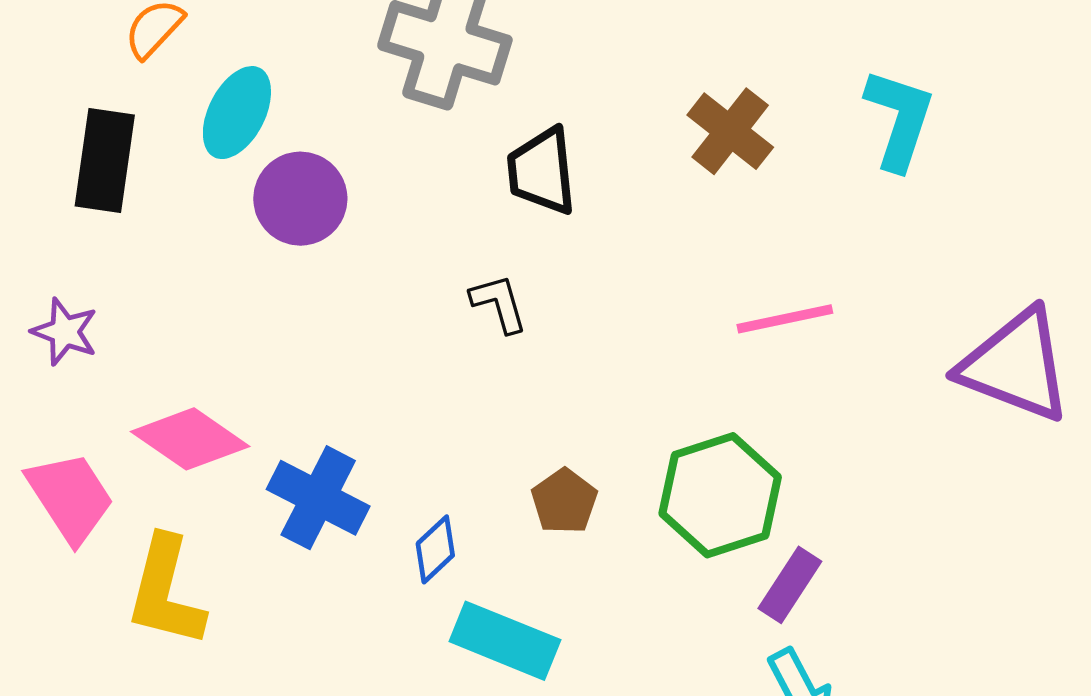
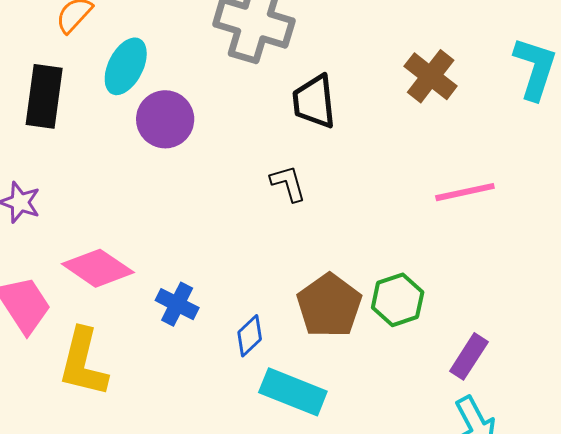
green hexagon: (720, 495) -> (398, 300), moved, size x0.7
blue cross: (318, 498) -> (177, 304), size x0.7
brown pentagon: (564, 501) -> (329, 306), size x1.6

